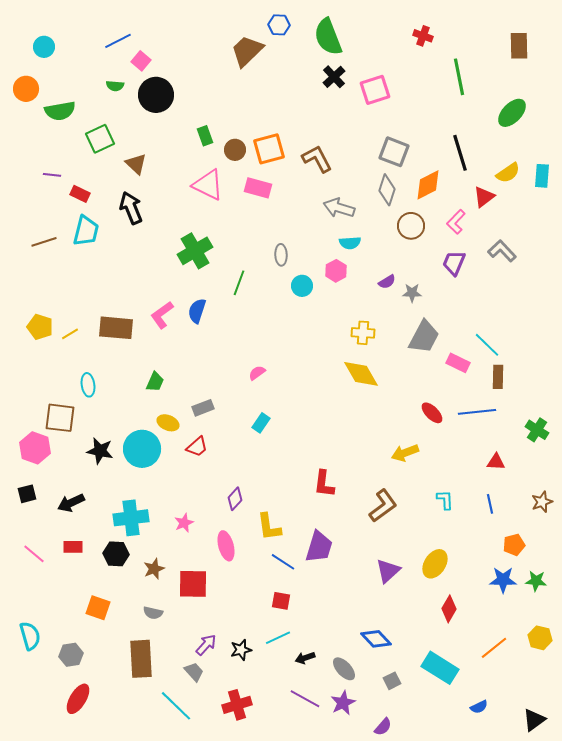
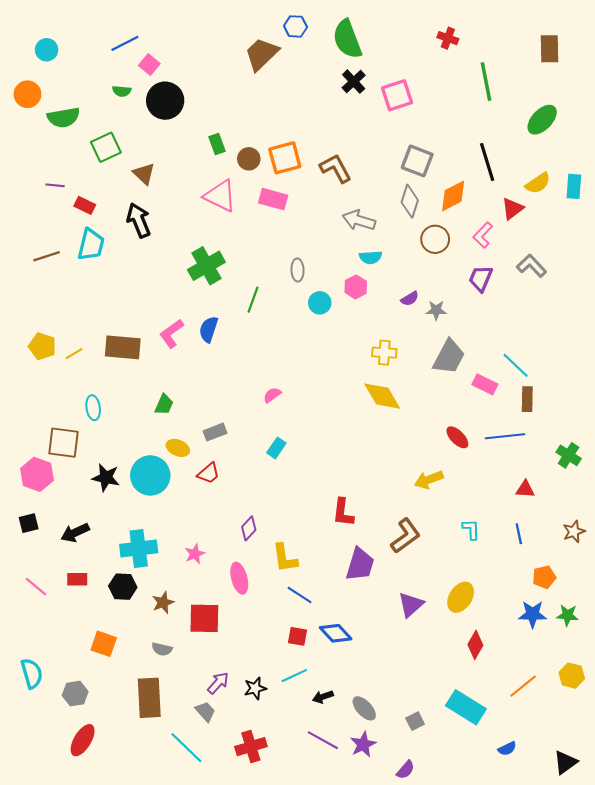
purple trapezoid: (319, 547) -> (360, 564), moved
blue diamond: (376, 639) -> (336, 633), moved

